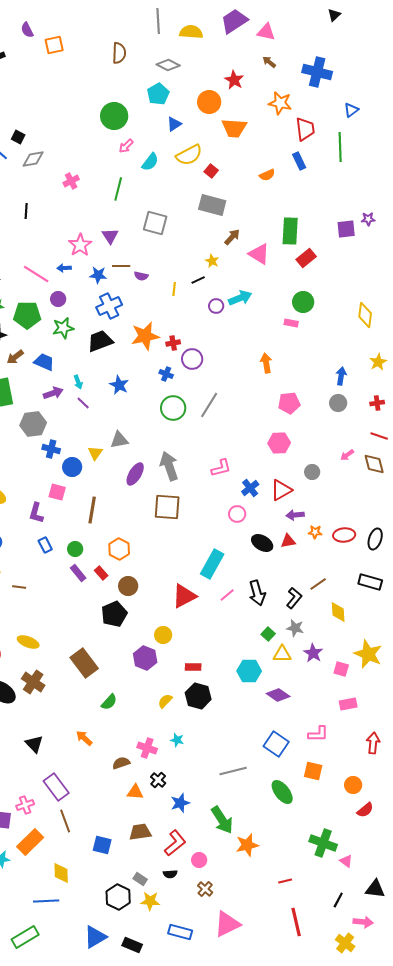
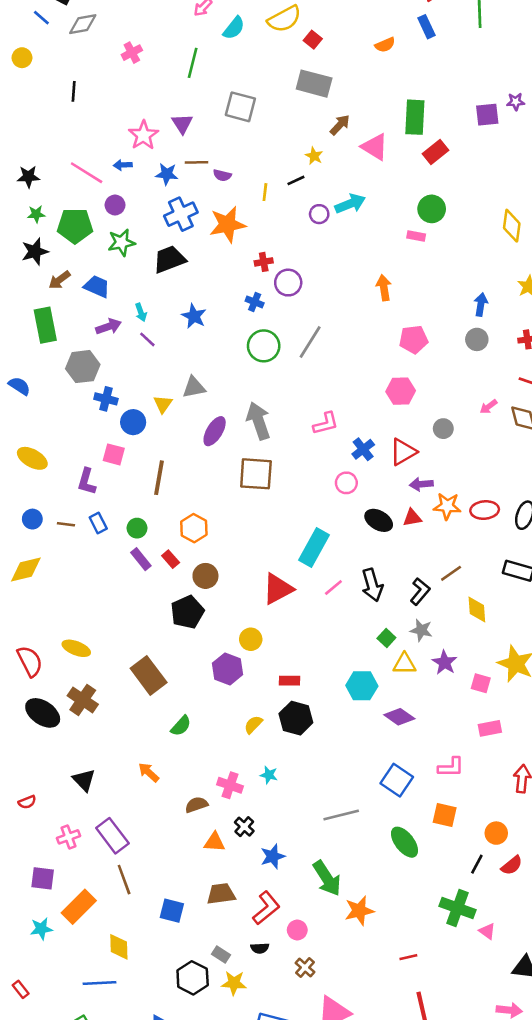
orange star: (145, 336) -> (227, 224), moved
orange star: (315, 532) -> (447, 506), size x1.5
brown line: (19, 587) -> (66, 524), moved
pink cross: (25, 805) -> (68, 837), moved
black line: (338, 900) -> (477, 864), moved

